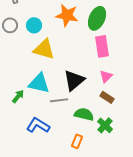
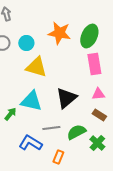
pink triangle: (106, 76) -> (98, 94), turned 40
gray line: (59, 100) -> (51, 128), moved
green semicircle: (84, 114) -> (76, 132), turned -42
orange rectangle: (77, 141) -> (58, 157), moved

